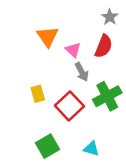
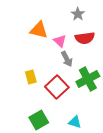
gray star: (110, 17) -> (78, 14), moved
orange triangle: (48, 37) -> (39, 30), turned -42
red semicircle: (104, 46) -> (85, 38), turned 60

